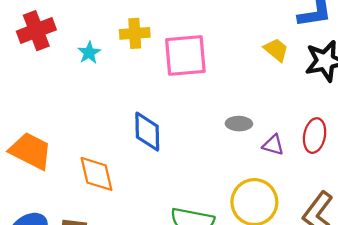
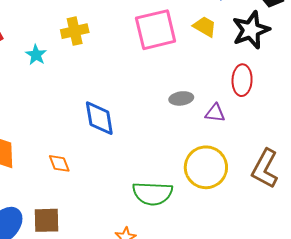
pink square: (185, 56) -> (156, 30), moved
red ellipse: (315, 136) -> (242, 80), moved
orange diamond: (97, 174) -> (59, 163), size x0.6

